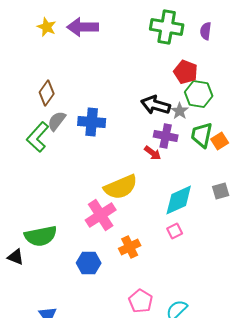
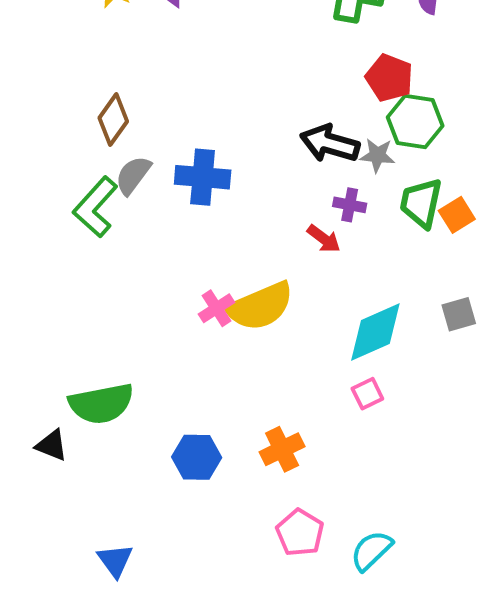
gray star: (180, 111) -> (377, 155), turned -30
purple cross: (166, 136) -> (350, 205), size x0.7
pink cross: (101, 215) -> (216, 308), moved, size x0.6
orange cross: (130, 247) -> (282, 449), moved

